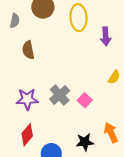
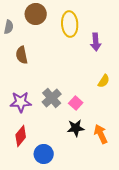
black star: (85, 142) -> (76, 128), moved

